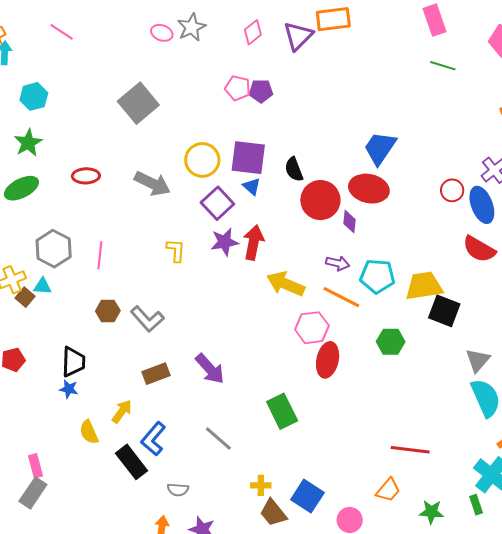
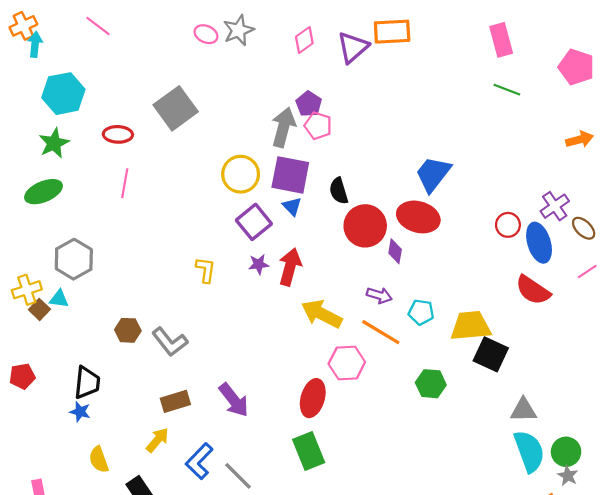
pink pentagon: (238, 88) -> (318, 126), moved
purple pentagon: (261, 91) -> (309, 104), turned 30
cyan hexagon: (34, 96) -> (63, 94), size x1.4
red ellipse: (86, 176) -> (118, 134), moved
gray arrow: (152, 184) -> (283, 127), moved, turned -105
purple star: (224, 242) -> (259, 264), size x0.7
pink line: (100, 255) -> (125, 183), moved
cyan pentagon: (377, 276) -> (421, 312), size x0.7
red ellipse: (328, 360) -> (313, 398), moved
gray triangle: (478, 360) -> (523, 410), turned 44
yellow arrow: (122, 411) -> (157, 440), moved
blue L-shape: (153, 439) -> (199, 461), moved

